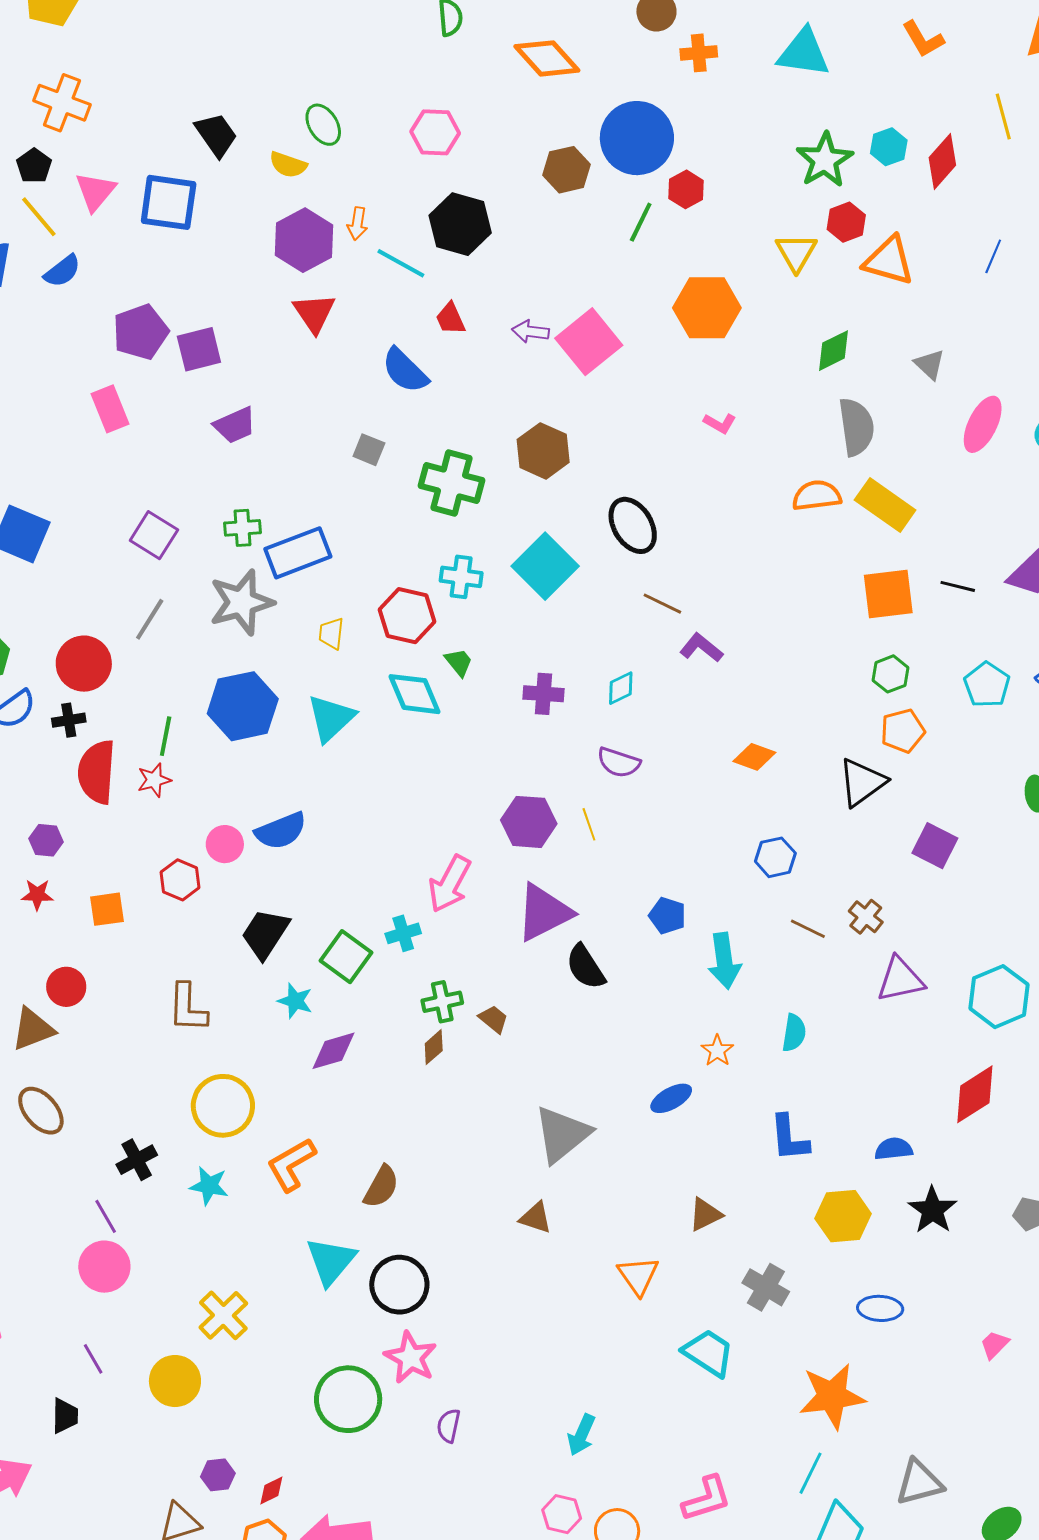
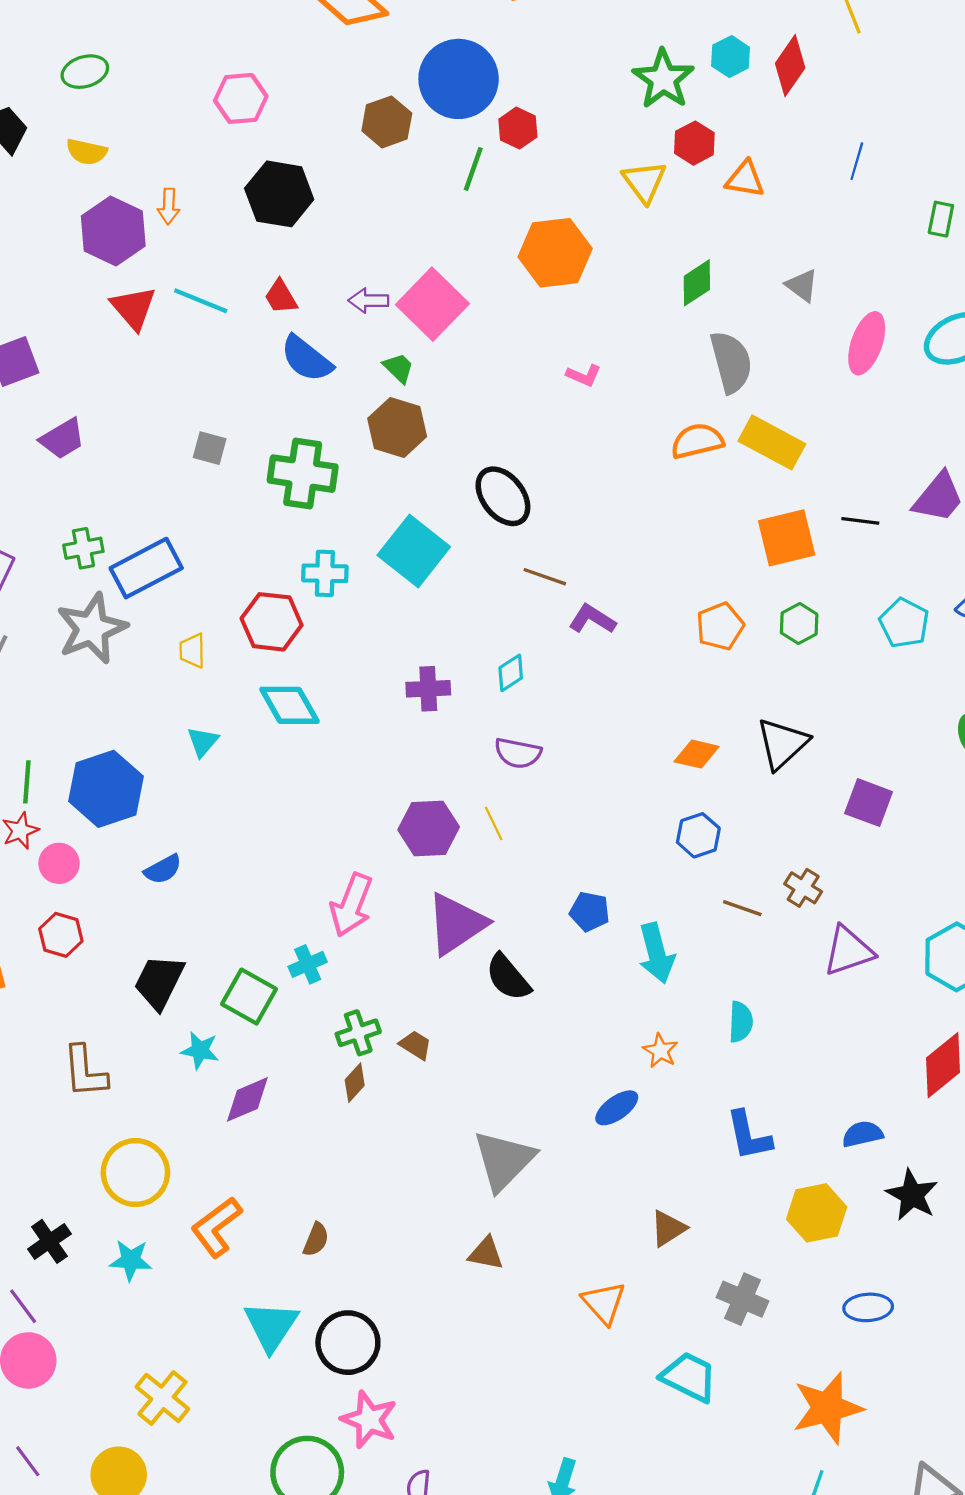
green ellipse: (323, 125) -> (85, 72), moved, turned -69
orange triangle: (889, 261) -> (745, 179), size x0.7
cyan line: (401, 263) -> (201, 301), moved
blue semicircle: (405, 370) -> (307, 359), moved
green trapezoid: (459, 662) -> (399, 368), moved
blue hexagon: (243, 706) -> (106, 789), moved
cyan triangle: (331, 718) -> (203, 742), size x0.6
orange pentagon: (903, 731) -> (720, 626), moved
orange diamond: (754, 757) -> (697, 754), moved
blue semicircle: (281, 831) -> (163, 869), size x0.7
pink circle: (225, 844) -> (59, 863), moved
brown semicircle: (381, 1187) -> (316, 1240), size x0.7

